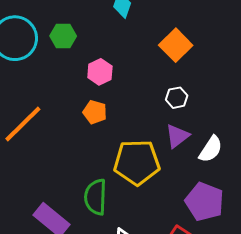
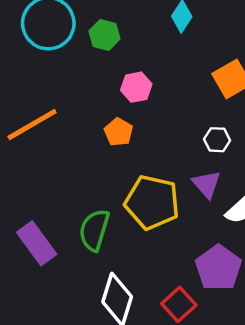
purple triangle: (177, 136) -> (207, 184), turned -48

